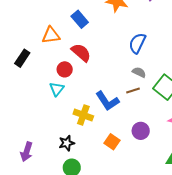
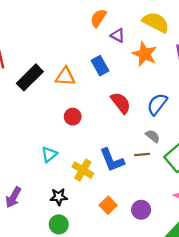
red semicircle: (81, 53) -> (121, 103), moved
black rectangle: (22, 58) -> (30, 77), moved, size x1.4
cyan triangle: (57, 89) -> (49, 154), moved
purple circle: (141, 131) -> (141, 210), moved

